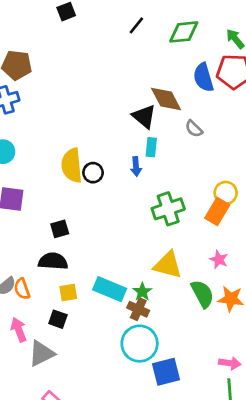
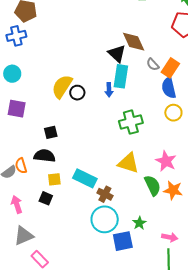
blue semicircle: (203, 77) -> (169, 88), moved
cyan rectangle: (151, 147) -> (121, 76), size x1.6
yellow semicircle: (72, 165) -> (62, 86), turned 35
orange rectangle: (217, 211) -> (170, 68), moved
pink star: (219, 259) -> (166, 161), size x1.5
orange semicircle: (22, 289) -> (21, 166), moved
green star: (142, 292) -> (139, 223), moved
gray triangle: (41, 353) -> (24, 236), moved

